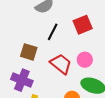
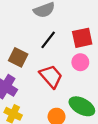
pink circle: (85, 60) -> (80, 62), moved

